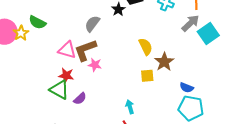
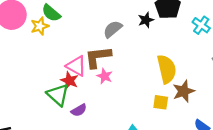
yellow star: (21, 33) -> (40, 26), moved
yellow semicircle: (146, 47) -> (167, 69), size x1.4
pink triangle: (67, 50) -> (76, 66), moved

